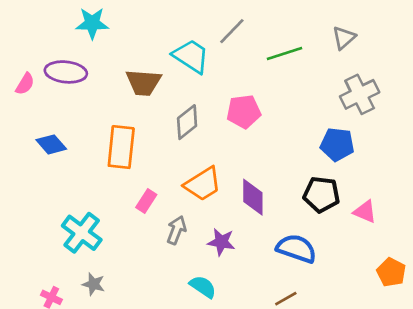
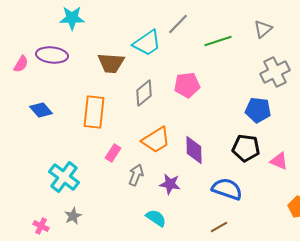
cyan trapezoid: (191, 56) -> (147, 43), turned 112
gray star: (93, 284) -> (73, 216), turned 30

